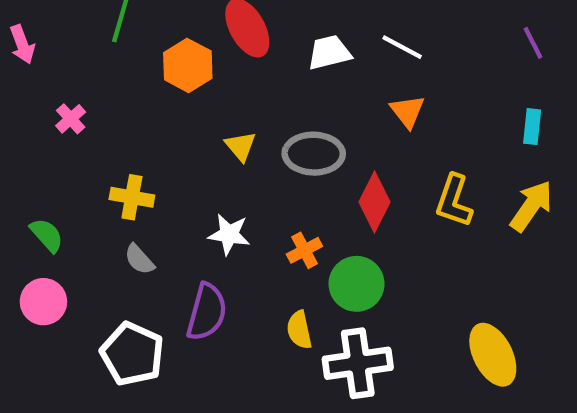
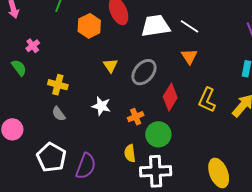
white trapezoid: (329, 52) -> (156, 26), size x1.4
gray ellipse: (314, 154) -> (144, 72), turned -56
green semicircle: (47, 235) -> (19, 68), moved
purple semicircle: (207, 312) -> (86, 166), moved

